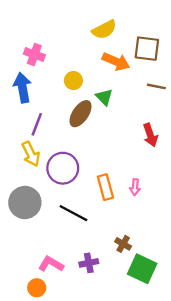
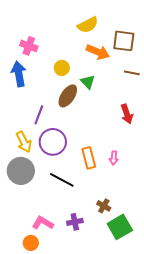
purple line: (37, 124) -> (39, 115), moved
yellow arrow: (31, 154) -> (24, 142), moved
green square: (142, 269) -> (120, 227), turned 35

